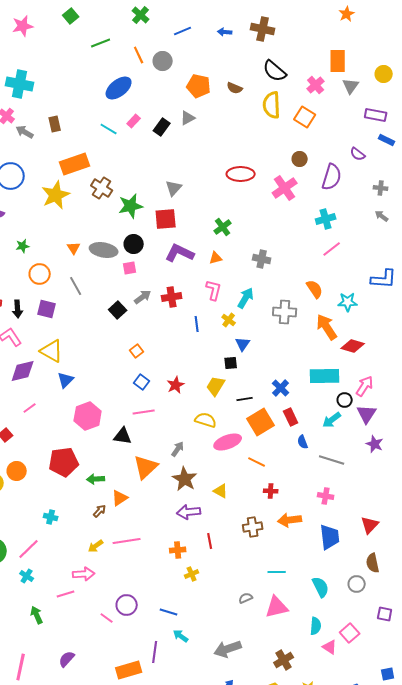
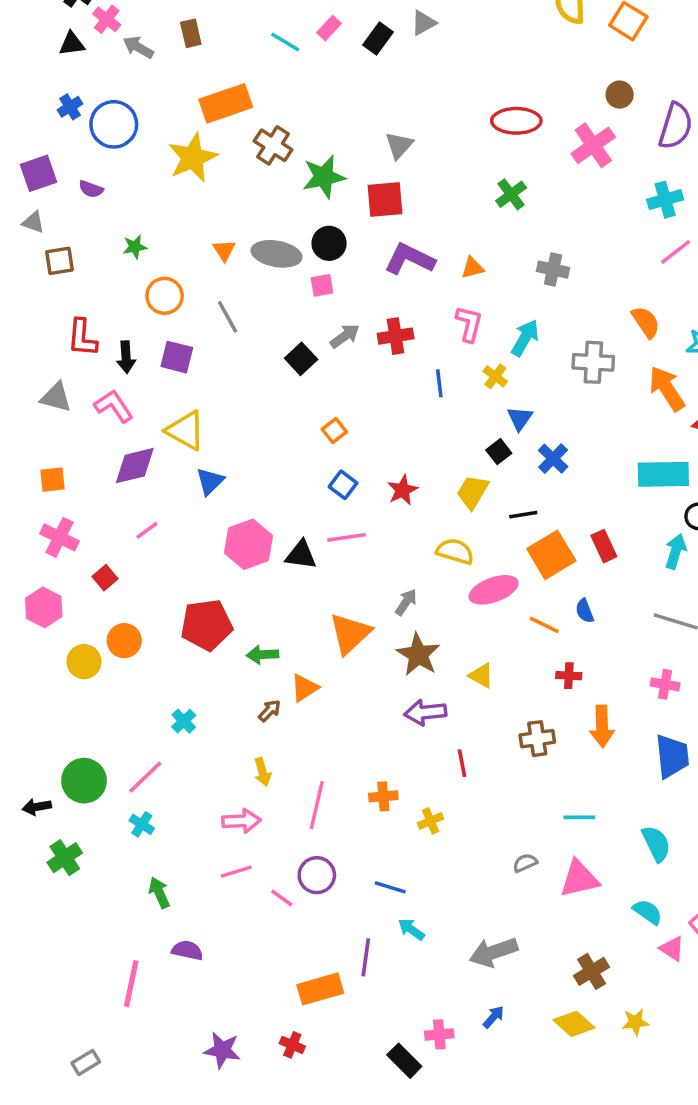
green cross: (223, 227) -> (511, 194), moved
black square: (231, 363) -> (499, 452), turned -32
blue cross: (281, 388) -> (553, 459), moved
cyan arrow: (332, 420) -> (676, 551), turned 144
black triangle: (123, 436) -> (301, 555), moved
blue semicircle: (303, 442) -> (585, 611), moved
cyan cross: (51, 517) -> (184, 721), turned 32
orange arrow: (290, 520) -> (602, 726), turned -85
pink line: (127, 541) -> (317, 805), moved, turned -68
yellow arrow: (96, 546) -> (263, 772), turned -70
orange cross: (178, 550) -> (383, 796), moved
pink line: (66, 594) -> (236, 872), moved
cyan semicircle: (316, 626) -> (648, 912), turned -60
purple semicircle: (67, 659) -> (187, 950), moved, turned 60

